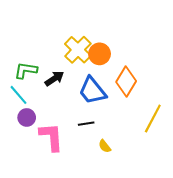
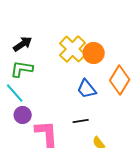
black arrow: (54, 78) -> (23, 44), moved
blue trapezoid: (92, 91) -> (87, 89), size x0.7

